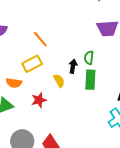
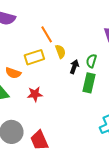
yellow semicircle: (59, 81) -> (60, 52), moved

